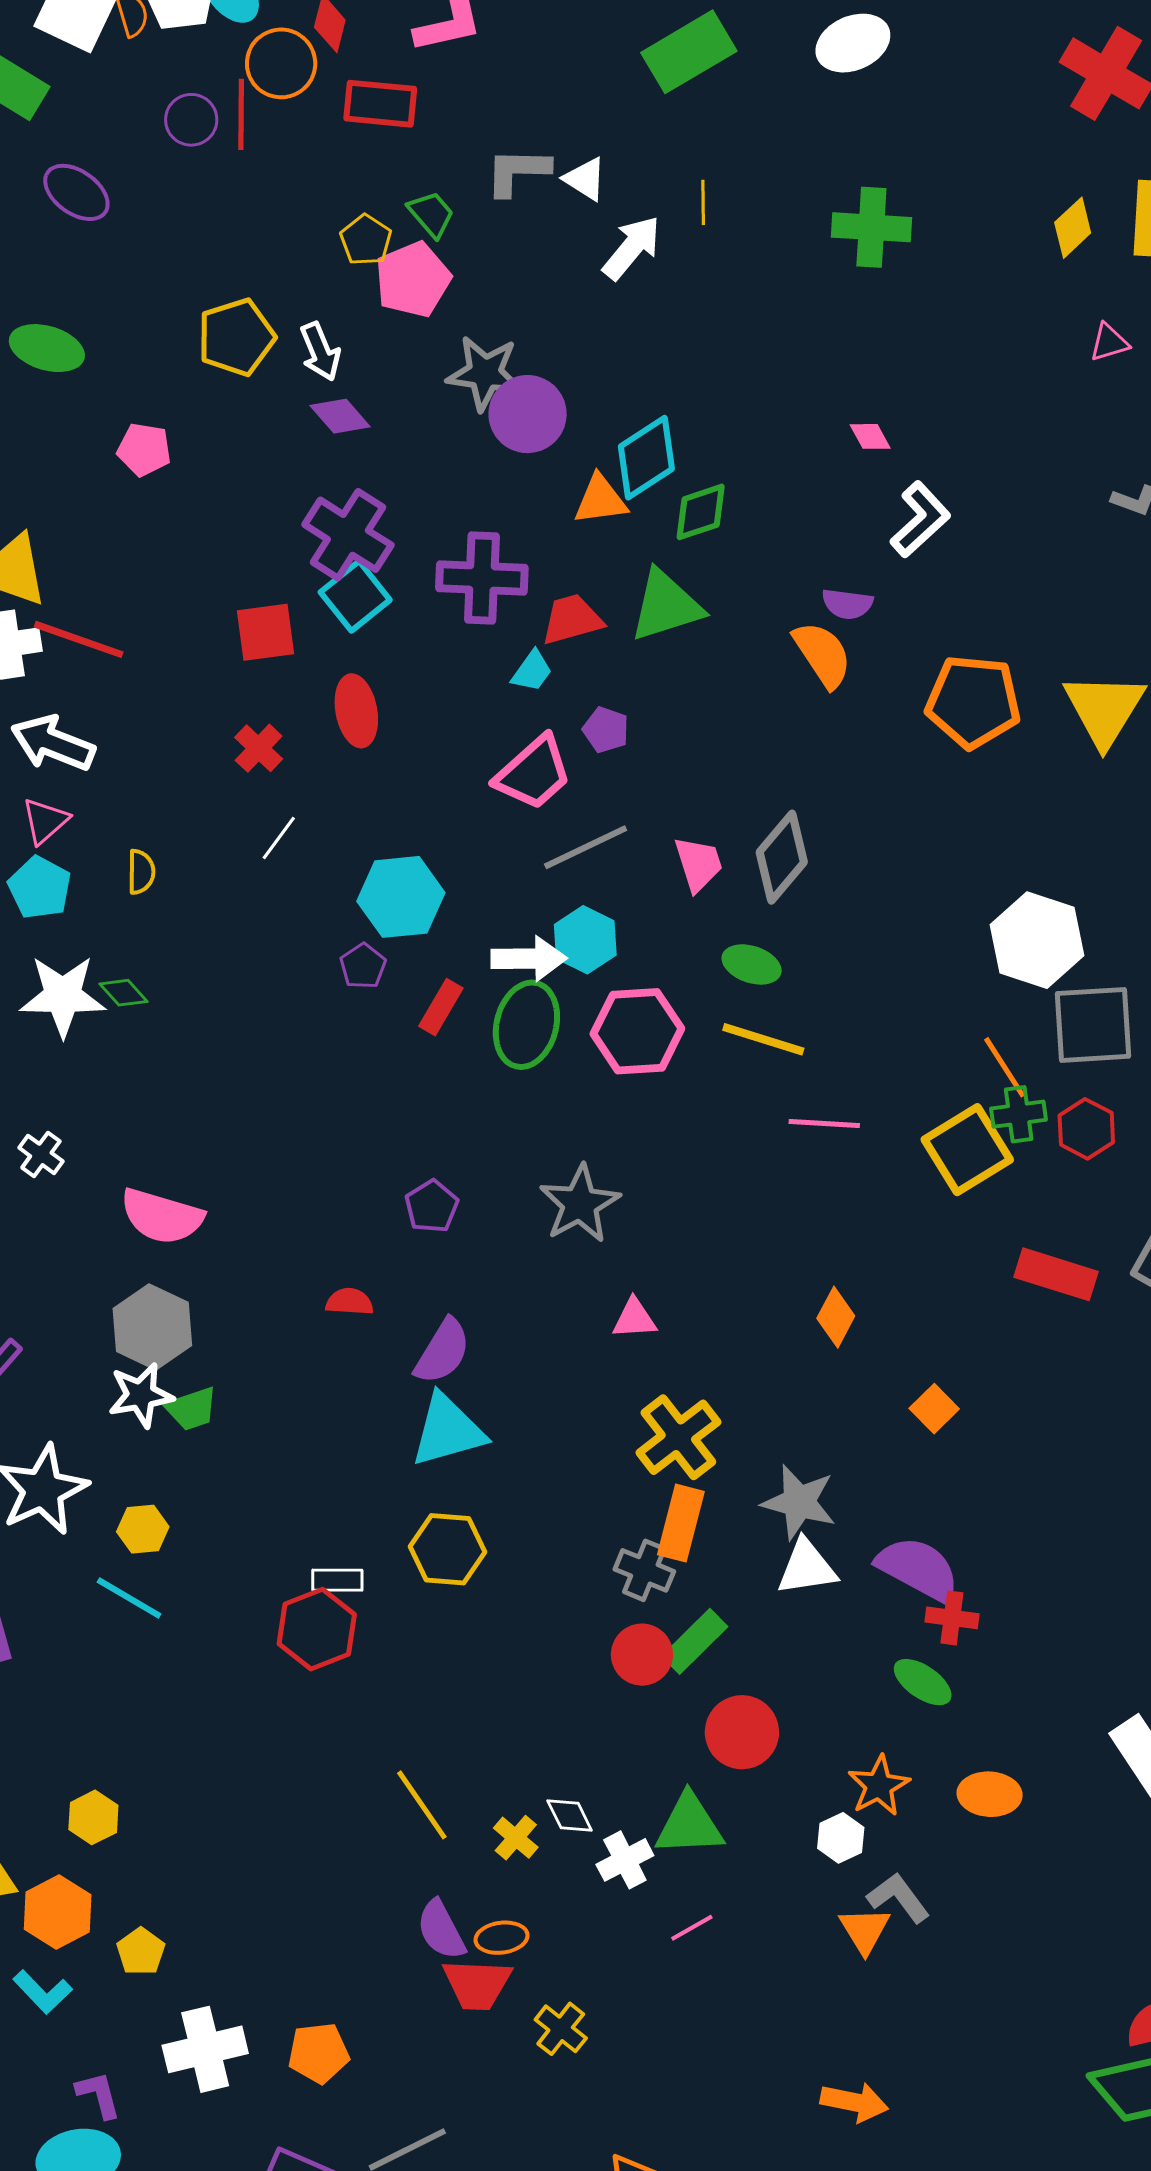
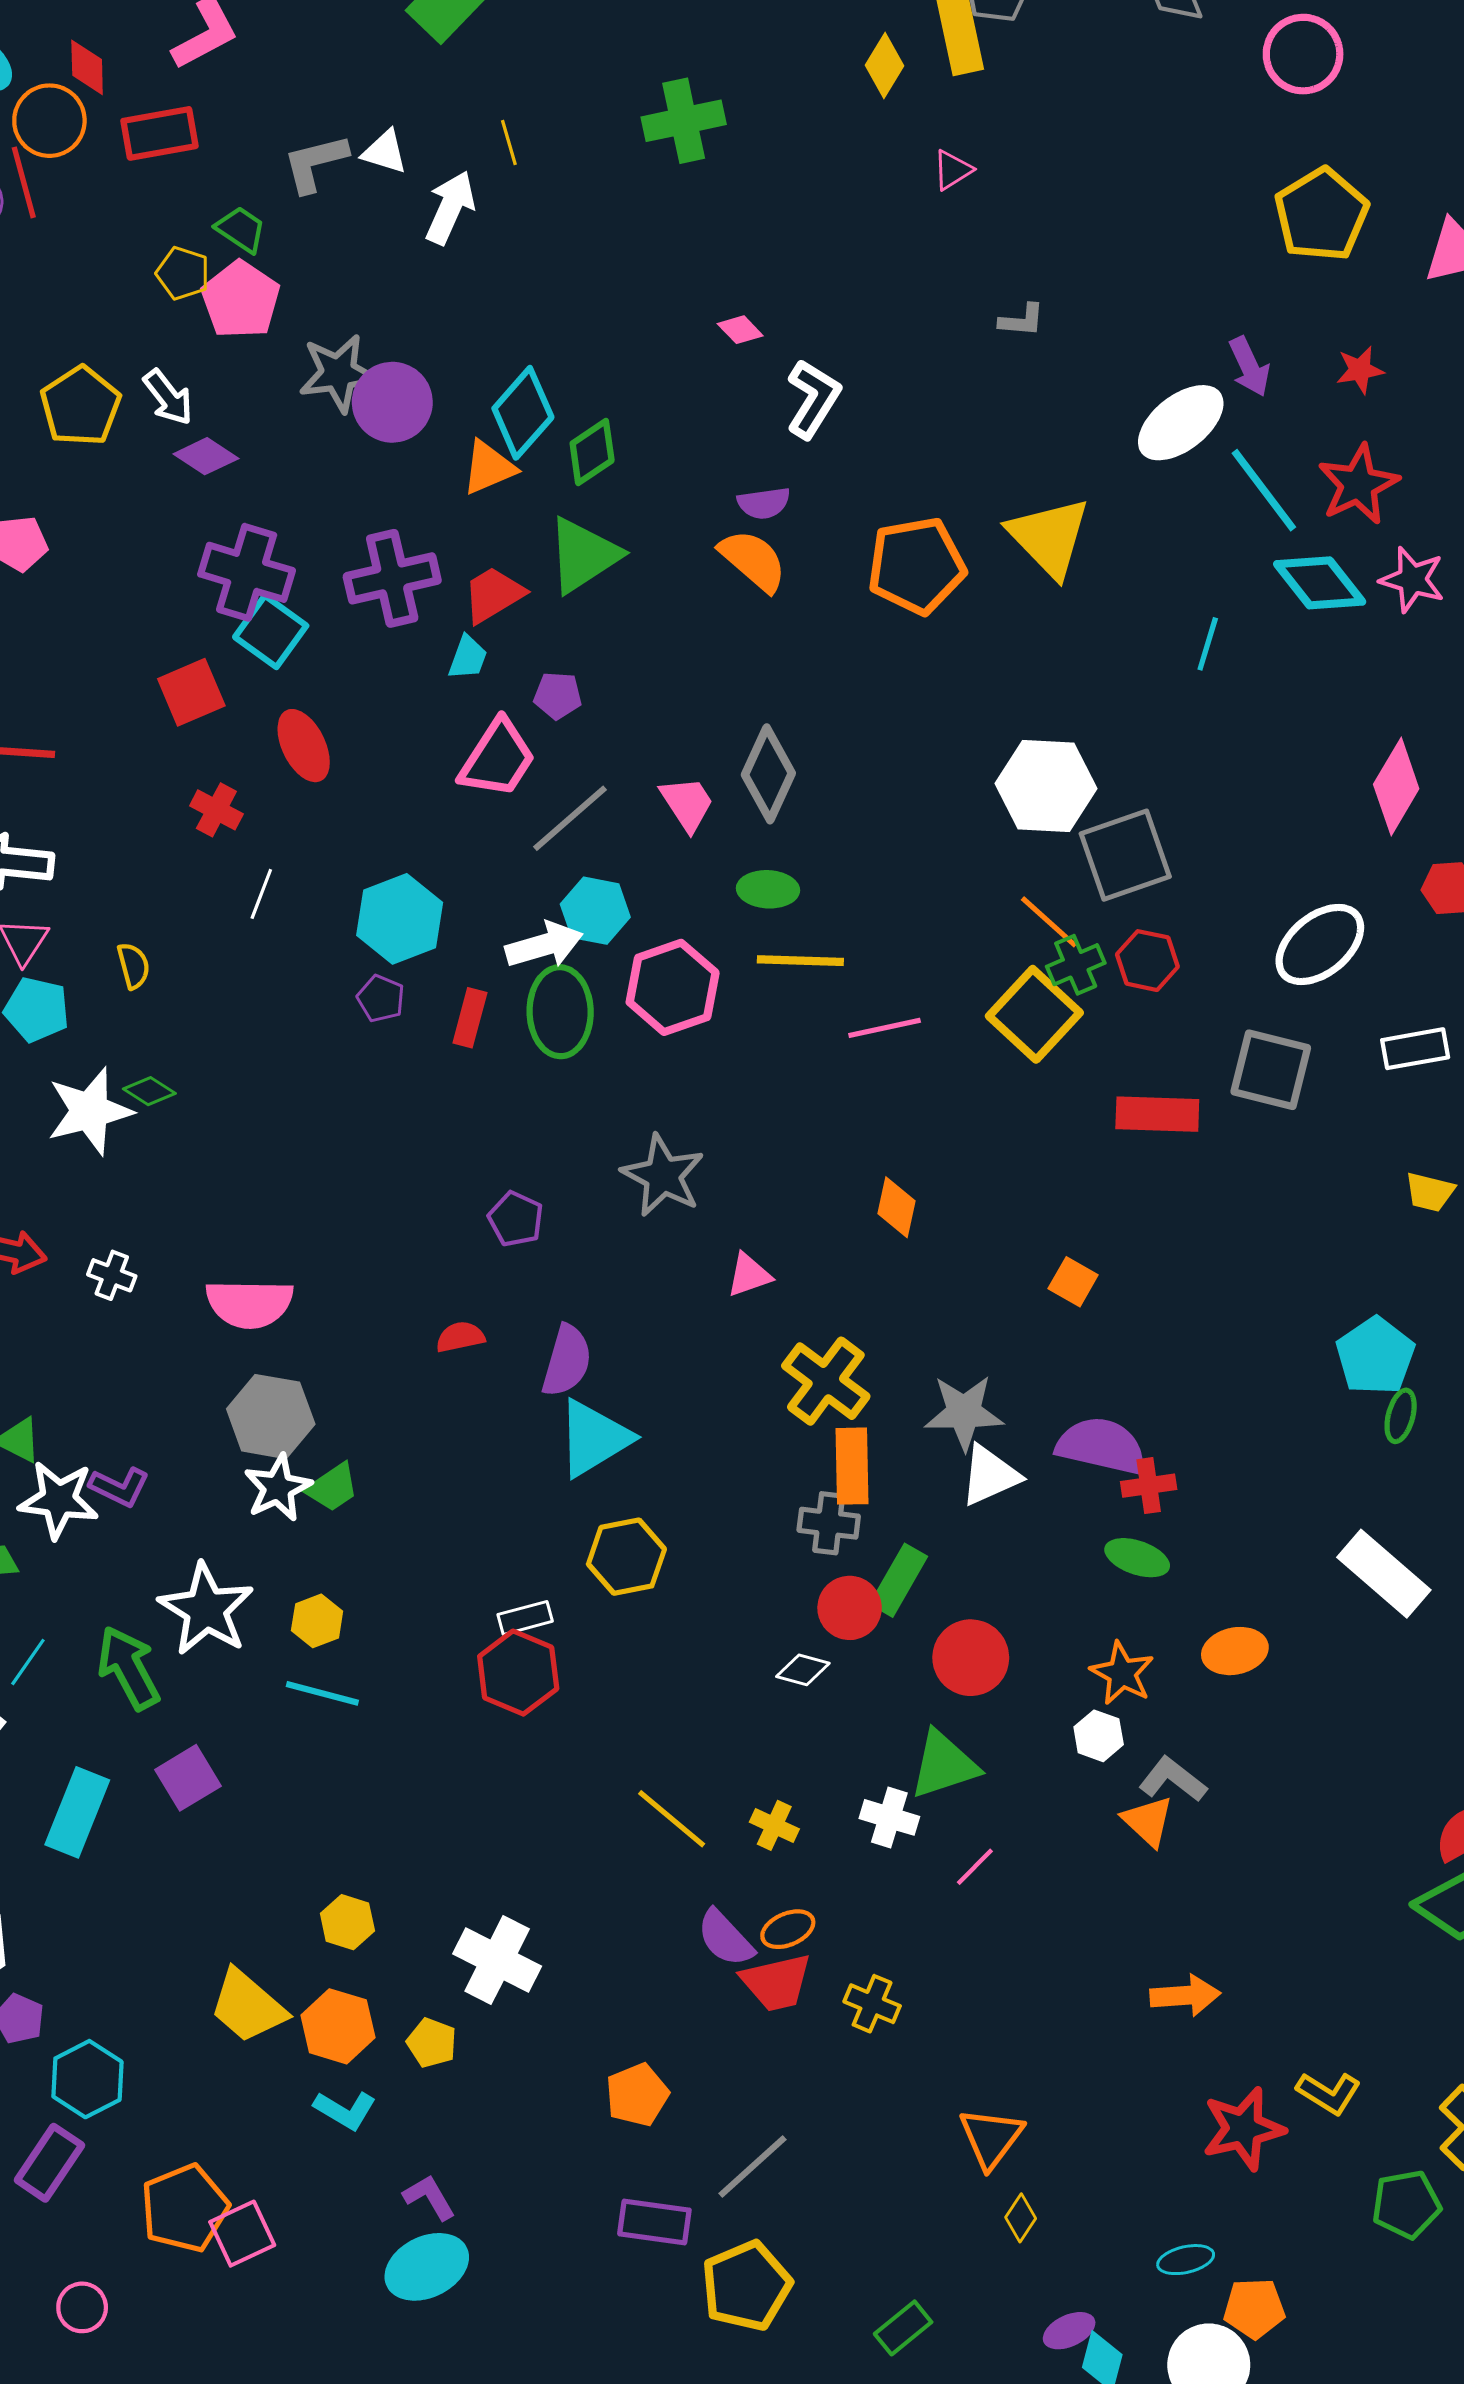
orange diamond: (836, 1317) -> (897, 1207), moved
white diamond: (570, 1815) -> (803, 1670), moved, turned -33
white cross: (625, 1860) -> (889, 1817), turned -30
white cross: (205, 2049) -> (497, 1960), moved, turned -34

